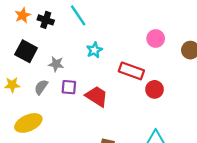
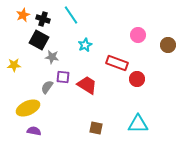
black square: (26, 51) -> (39, 40), moved
yellow star: (12, 85) -> (14, 65), moved
gray semicircle: (41, 87) -> (47, 87), moved

